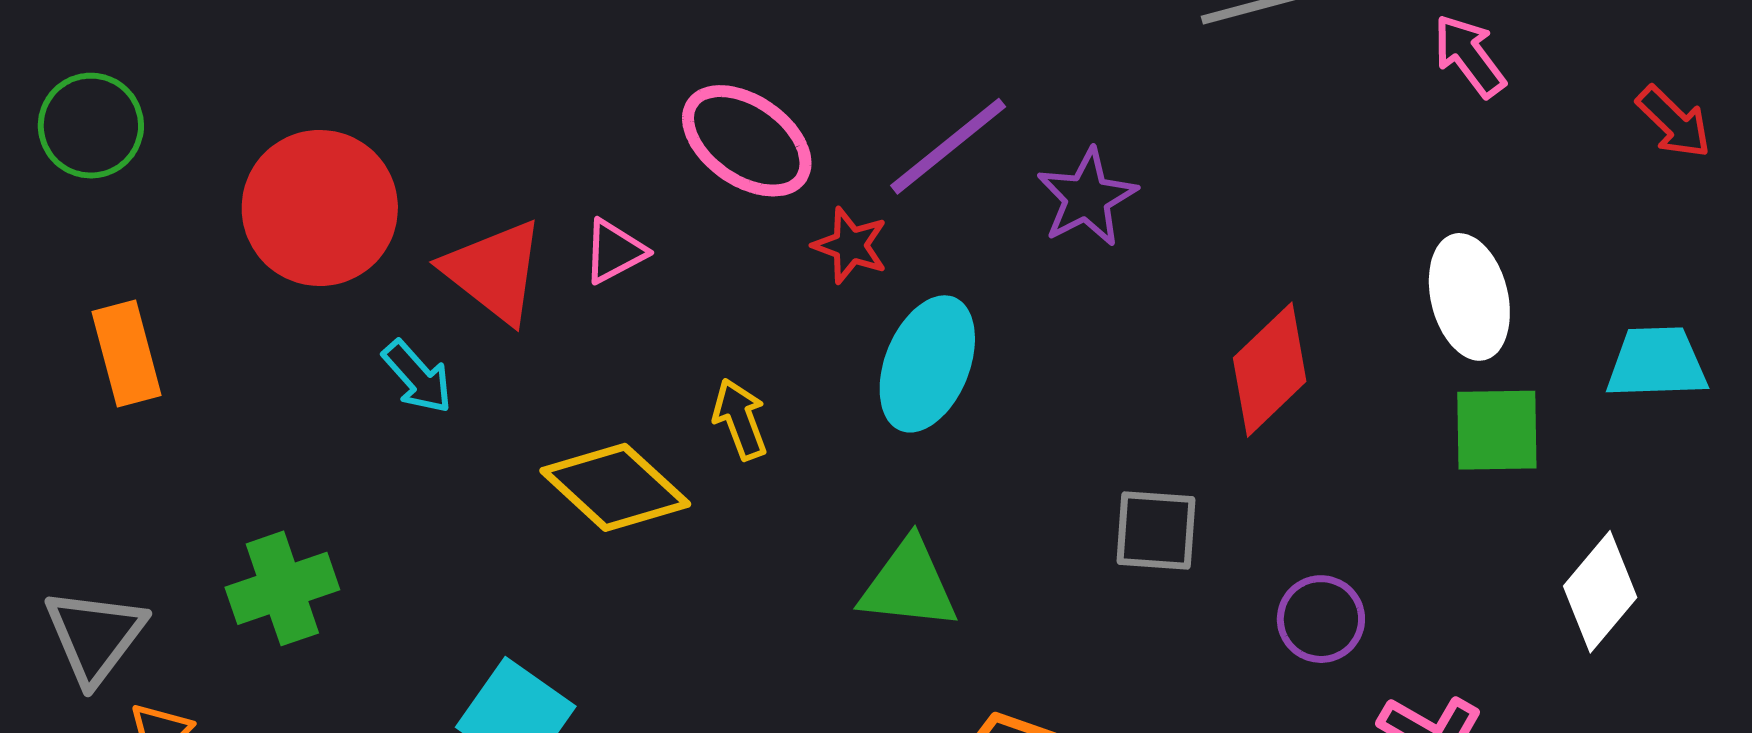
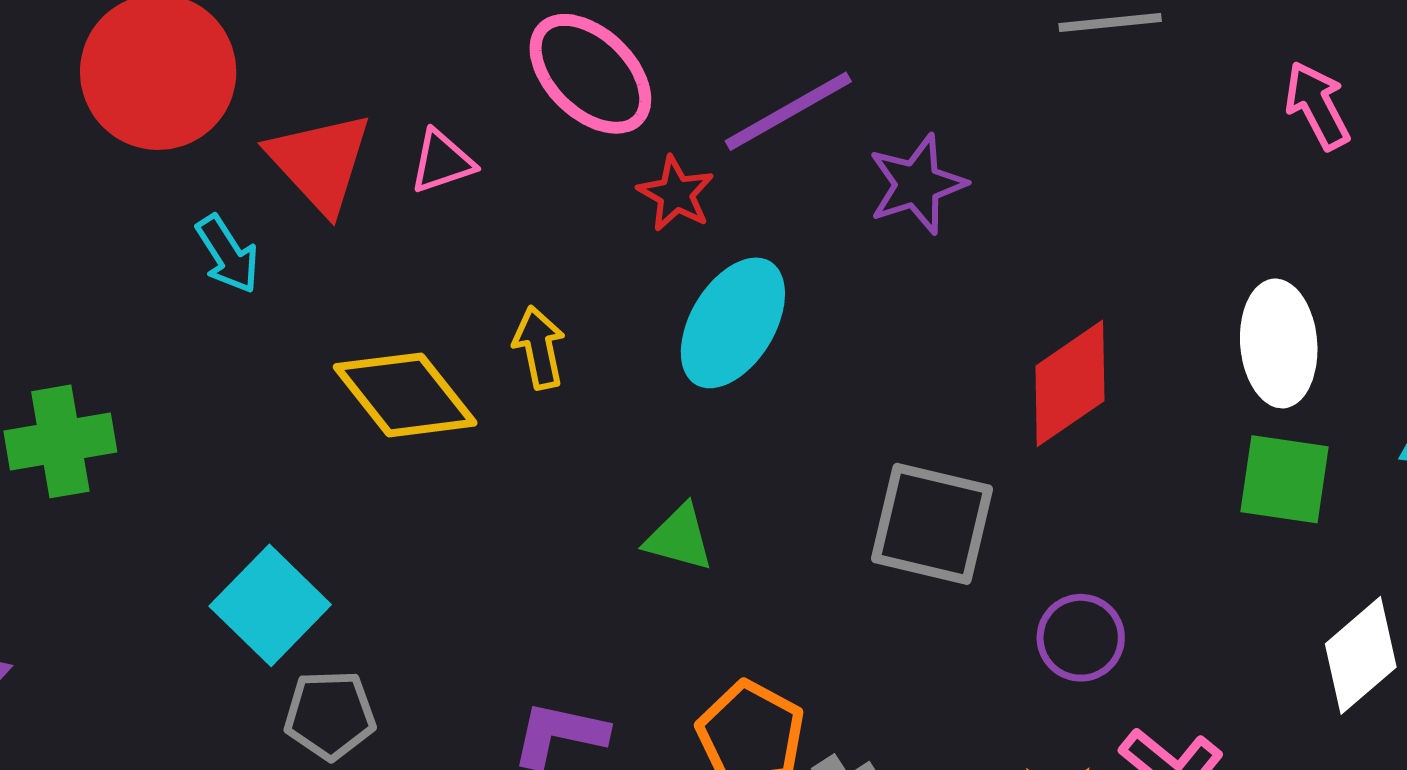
gray square: (1156, 530) -> (932, 524), size x1.4
green triangle: (909, 585) -> (679, 538), size x0.7

